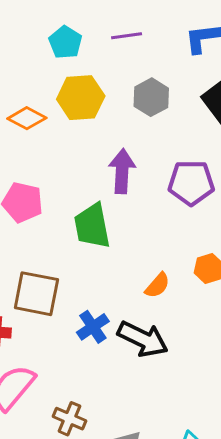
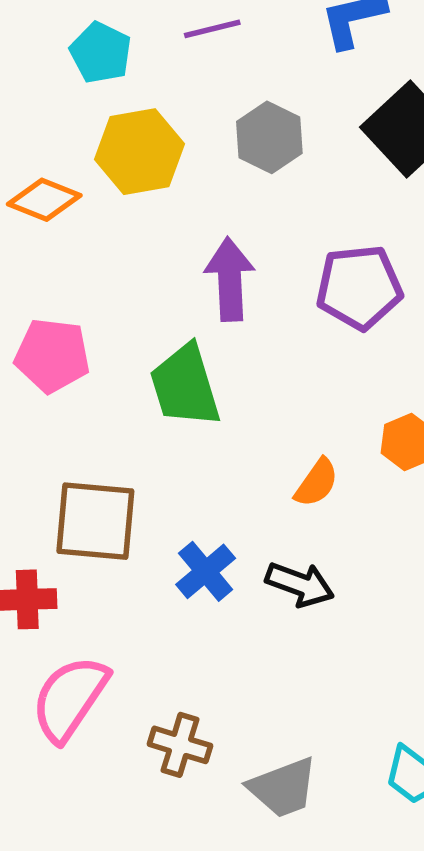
black arrow: (143, 339) -> (300, 584), size x0.7

